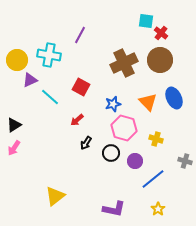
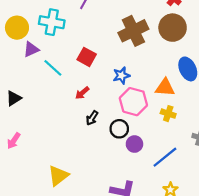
orange triangle: (148, 102) -> (165, 87), moved, turned -42
pink arrow: (14, 148) -> (14, 141), moved
purple circle: (135, 161) -> (134, 144), moved

